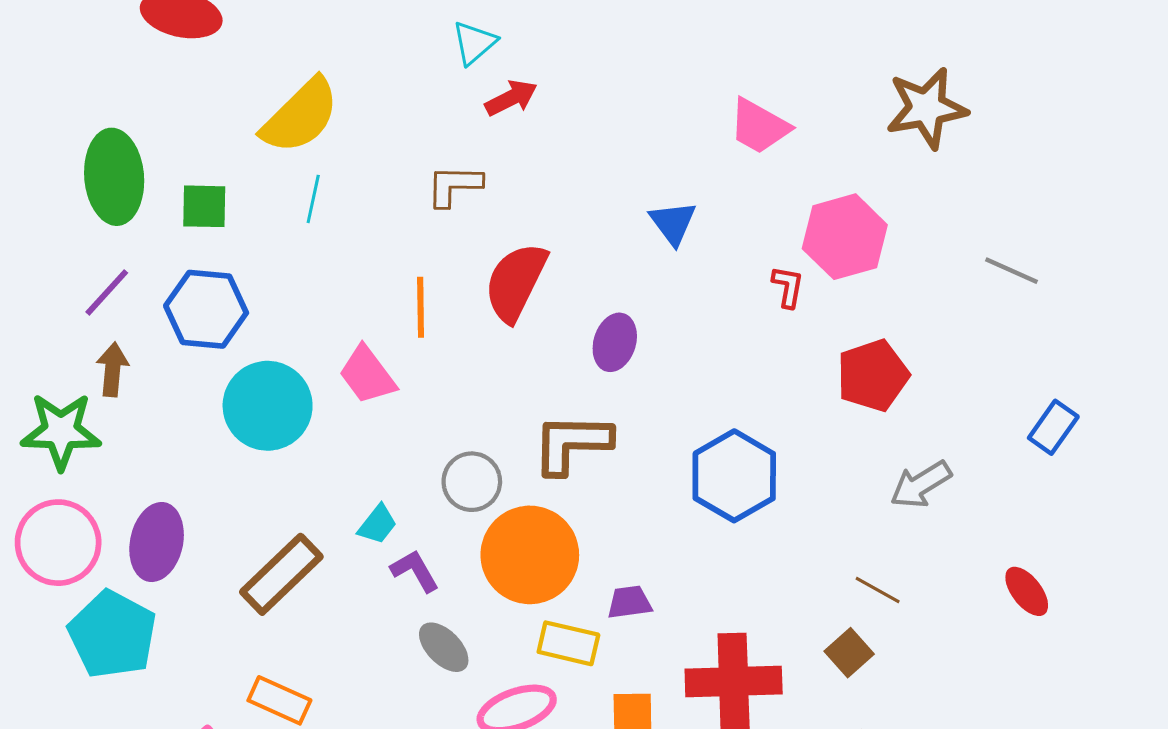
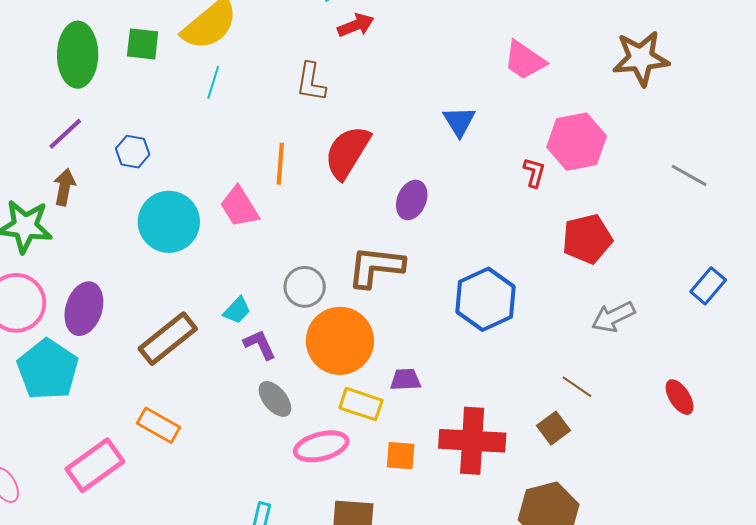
brown L-shape: (454, 186) -> (311, 82), turned -87
green square: (204, 206) -> (143, 44), moved
blue hexagon: (206, 309) -> (133, 152), size x0.6

